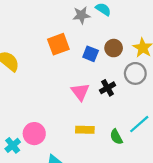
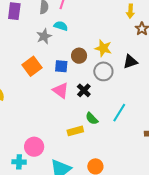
pink triangle: (80, 92) -> (61, 91), moved
green semicircle: (116, 137) -> (92, 119), moved
cyan cross: (13, 145) -> (19, 162), turned -32

